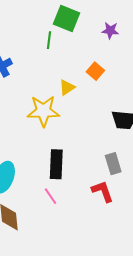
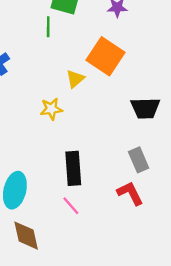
orange square: (95, 71) -> (106, 56), size x1.8
yellow star: (43, 111) -> (51, 109), size x0.6

